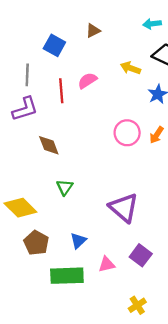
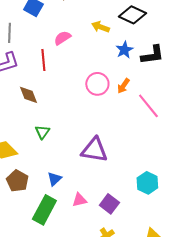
red line: (61, 91) -> (43, 60), moved
purple triangle: (124, 208) -> (94, 150), turned -32
purple square: (141, 255) -> (109, 204), moved
green rectangle: (67, 276) -> (44, 210), turned -60

